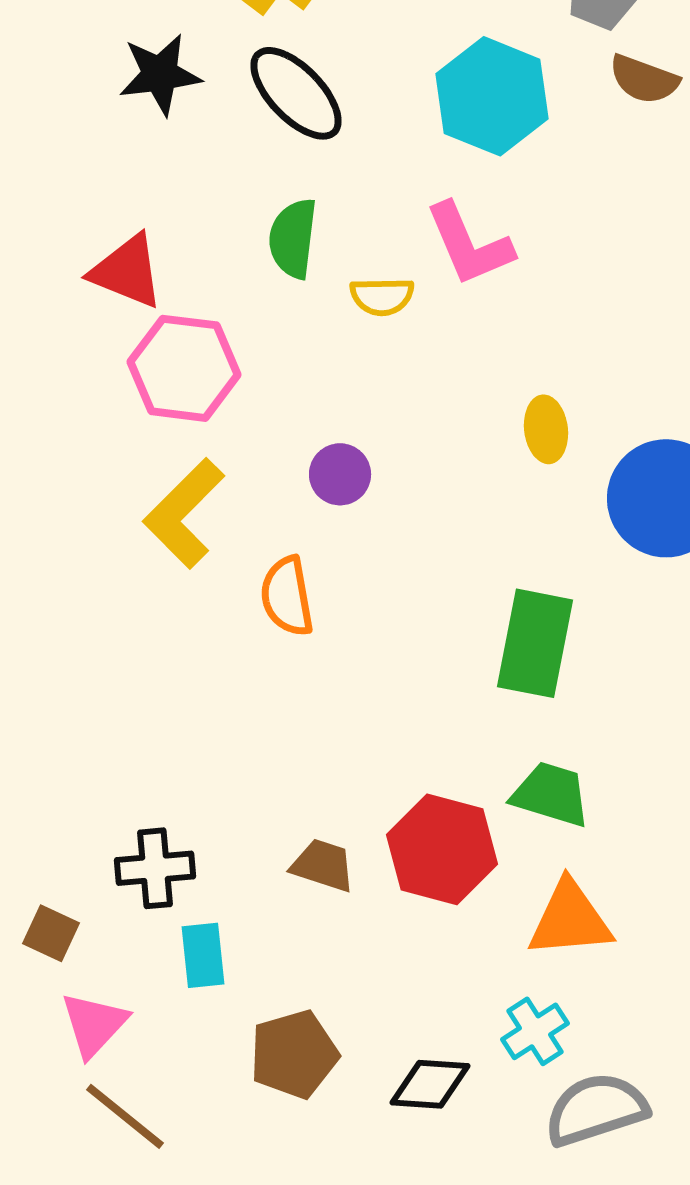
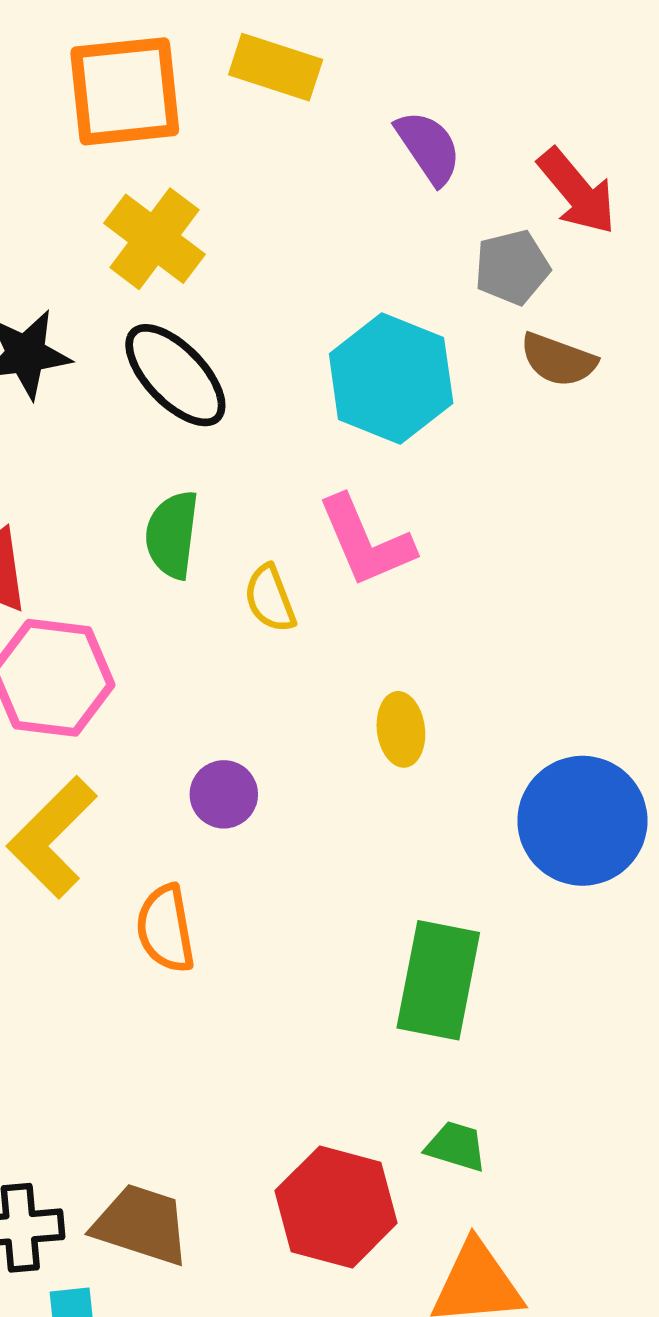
yellow semicircle: (382, 296) -> (270, 599), turned 70
yellow ellipse: (546, 429) -> (401, 729), moved
green trapezoid: (551, 794) -> (456, 1146), size x0.7
brown trapezoid: (323, 865) -> (141, 1225), moved, size x1.4

